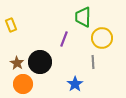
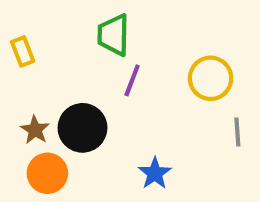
green trapezoid: (83, 17) -> (113, 35), moved
gray line: (93, 62) -> (237, 132), moved

